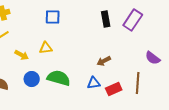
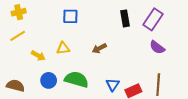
purple semicircle: (153, 58) -> (157, 47), moved
brown arrow: (104, 61) -> (99, 48), moved
blue triangle: (94, 83) -> (113, 85), turned -48

